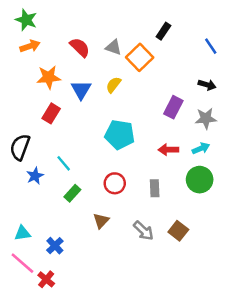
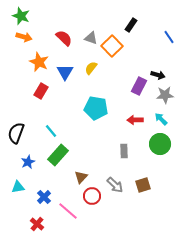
orange arrow: (30, 46) -> (24, 37), turned 35
orange star: (49, 77) -> (39, 62), turned 30
black arrow: (207, 85) -> (158, 75), moved
black semicircle: (20, 147) -> (16, 133), moved
cyan arrow: (201, 148) -> (161, 119), turned -112
blue star: (35, 176) -> (28, 162), moved
red circle: (115, 183) -> (92, 196), moved
green rectangle: (72, 193) -> (58, 155), size x1.5
brown square: (178, 231) -> (143, 185), turned 35
pink line: (22, 263) -> (68, 211), moved

